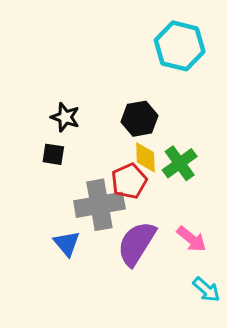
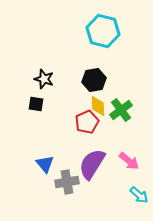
cyan hexagon: (180, 46) -> (103, 31), moved
gray cross: (99, 205) -> (67, 182), moved, size x0.7

